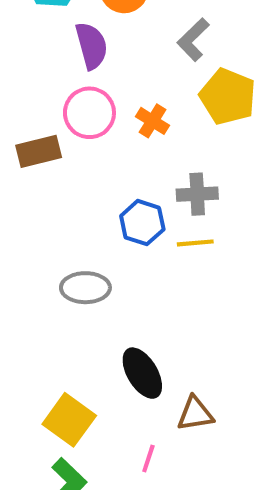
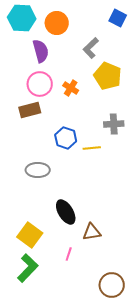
brown rectangle: (39, 151) -> (30, 110), moved
gray cross: (197, 194) -> (114, 124), moved

